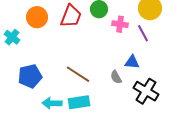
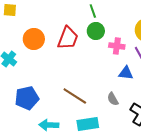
blue triangle: (132, 62) -> (126, 73), moved
cyan rectangle: (79, 102) -> (88, 124), moved

